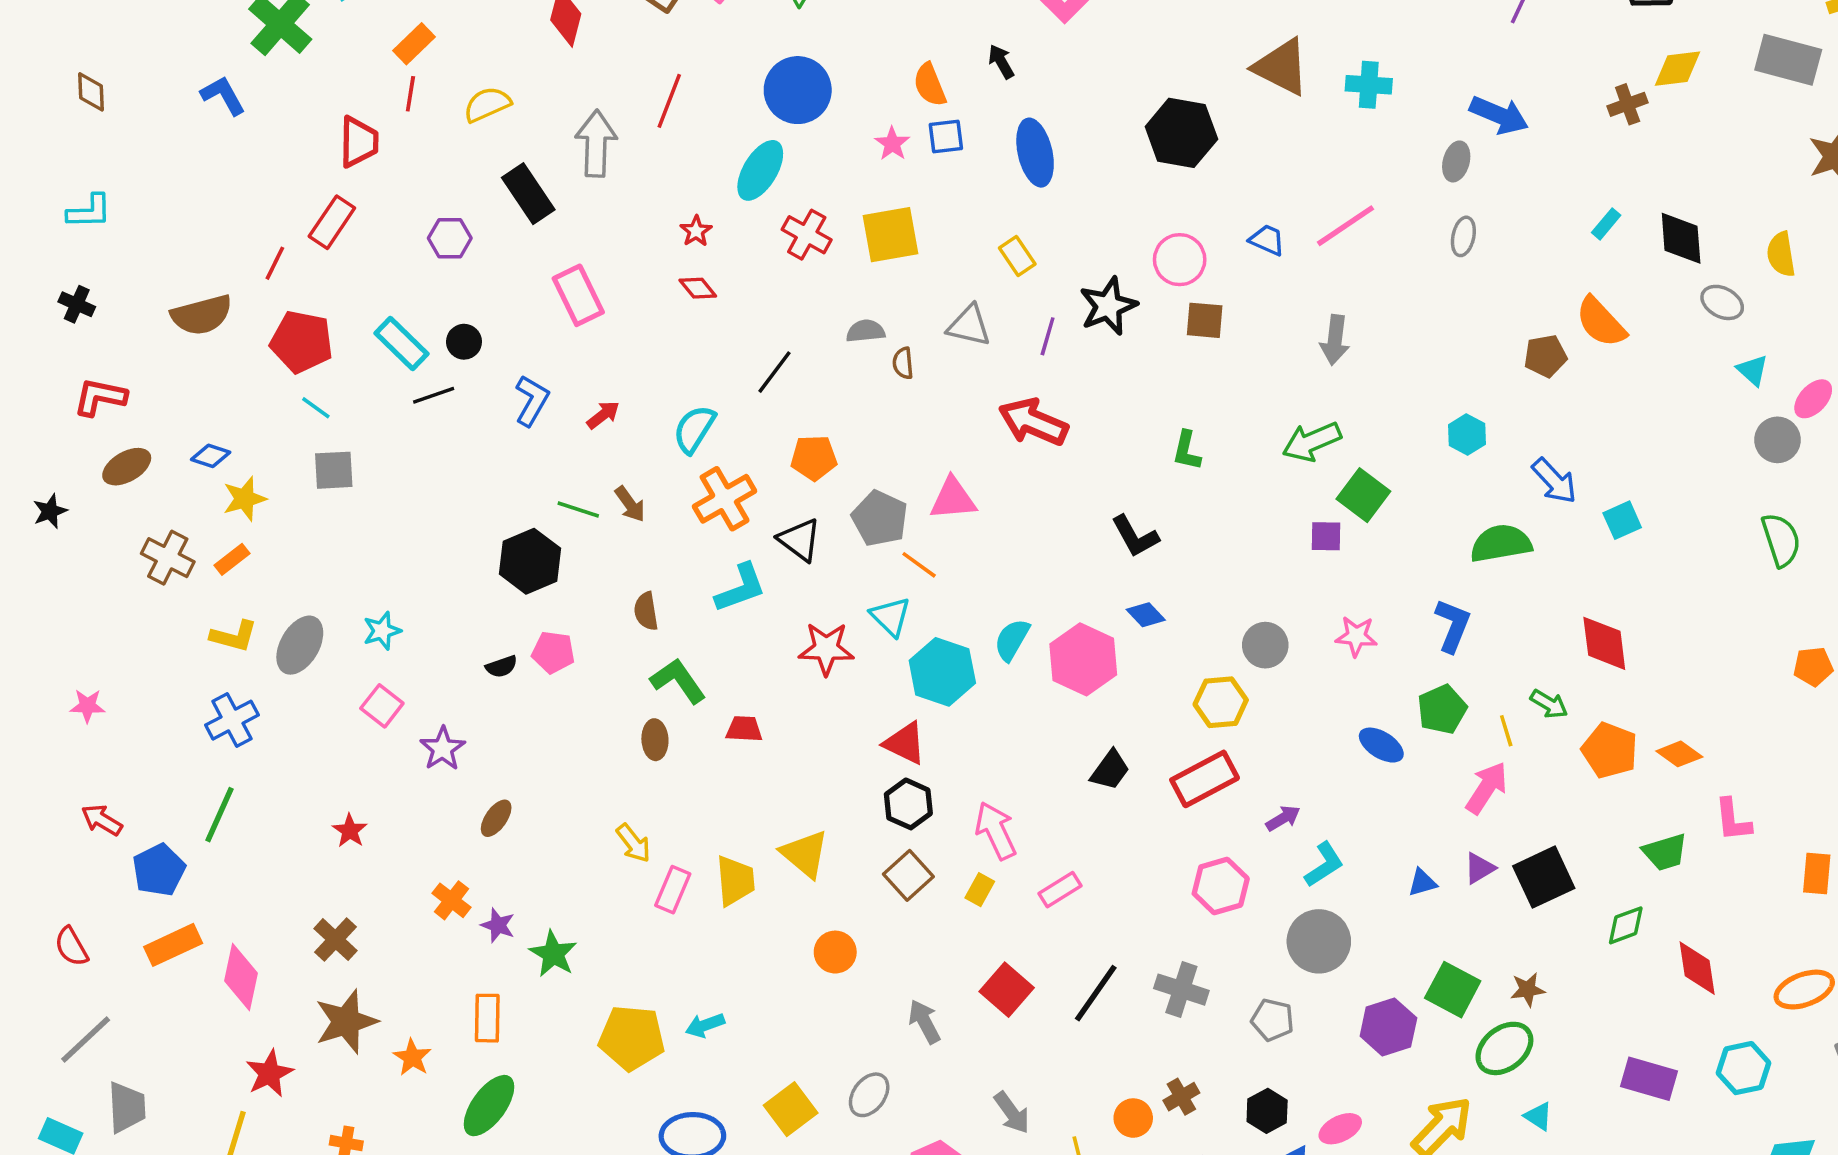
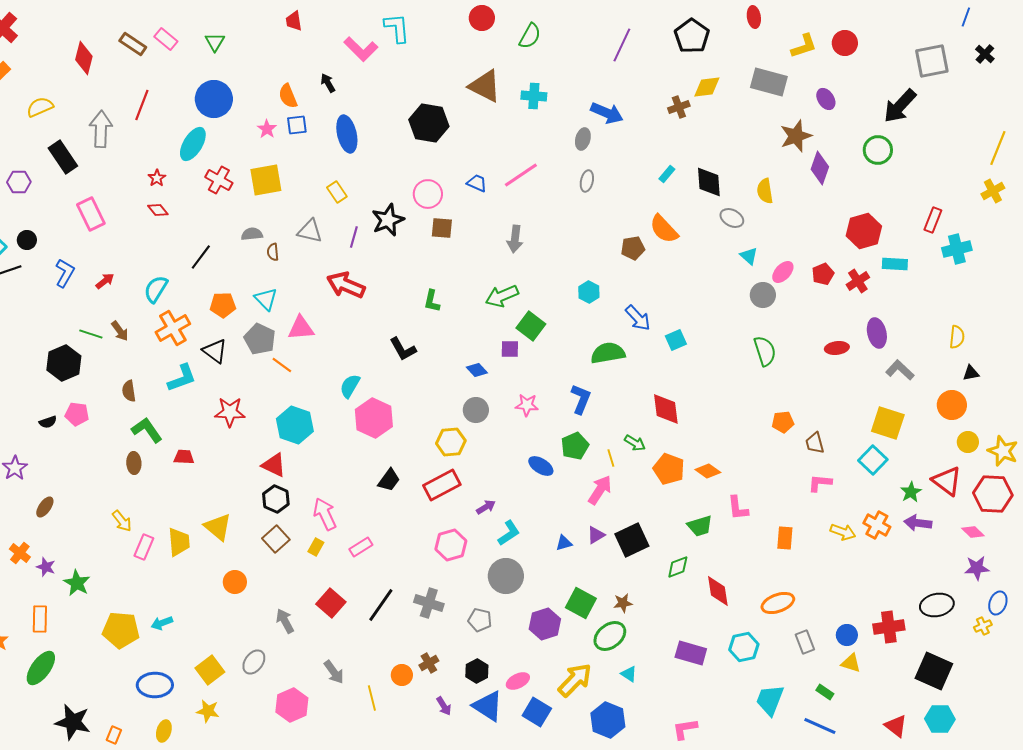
blue diamond: (1146, 615) -> (477, 370), moved
cyan triangle: (891, 617) -> (266, 299), moved
cyan semicircle: (1012, 640) -> (350, 386), moved

